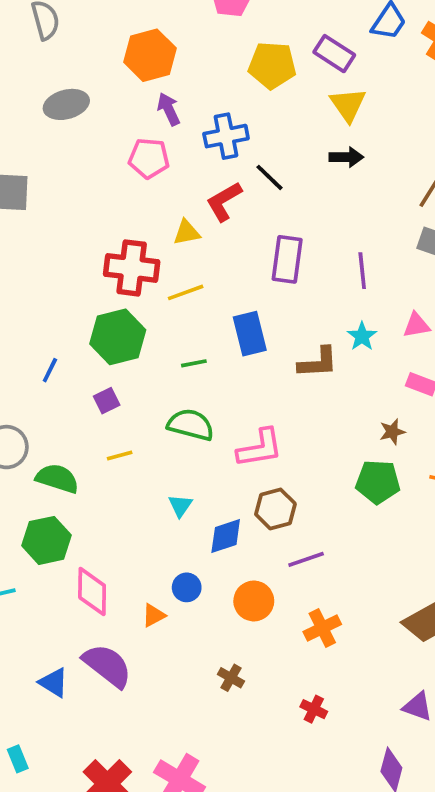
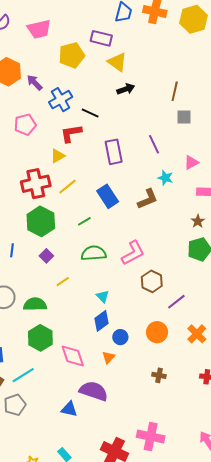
purple arrow: (169, 109) -> (35, 83), moved
red L-shape: (224, 201) -> (71, 133), turned 40
blue diamond: (226, 536) -> (102, 321), moved

